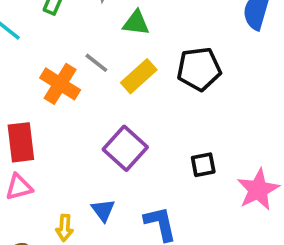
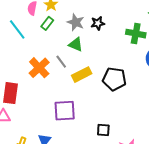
green triangle: (136, 23) -> (76, 44), moved
purple square: (125, 148) -> (65, 111), turned 30

